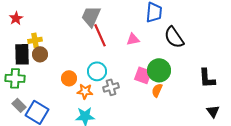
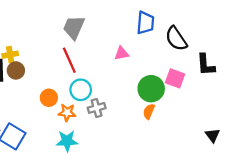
red line: (100, 35) -> (69, 60), moved
black semicircle: (174, 37) -> (176, 39), moved
pink square: (143, 75) -> (175, 78), moved
black L-shape: (207, 78) -> (206, 65), moved

